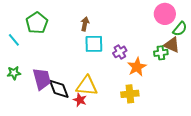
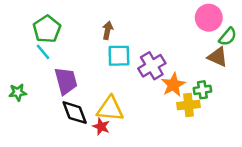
cyan line: (14, 40) -> (43, 52), moved
purple cross: (120, 52) -> (152, 66), size x1.5
green cross: (161, 53) -> (202, 90), moved
purple trapezoid: (42, 79) -> (66, 81), moved
yellow cross: (130, 94) -> (189, 105), moved

